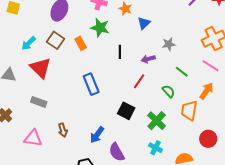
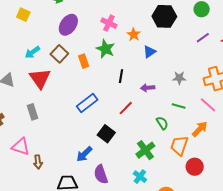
gray star: (169, 44) -> (179, 78), moved
green line: (182, 72) -> (179, 106), turned -32
red line: (139, 81) -> (126, 108), moved
blue rectangle: (91, 84) -> (87, 103), turned 65
gray rectangle: (39, 102) -> (33, 112), turned 42
black square: (126, 111) -> (106, 134), moved
brown arrow: (63, 130) -> (38, 162), moved
red circle: (208, 139) -> (195, 167), moved

